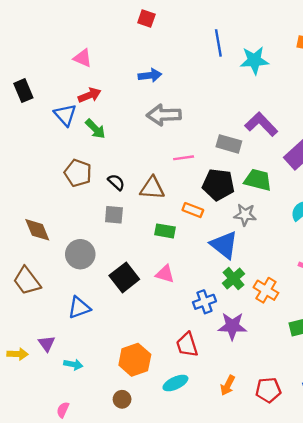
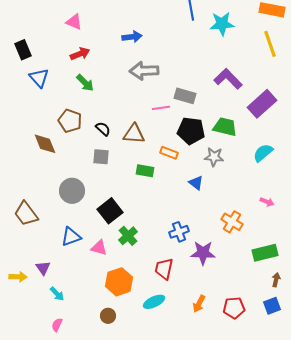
blue triangle: (65, 115) -> (39, 78), moved
gray rectangle: (229, 144) -> (185, 96), moved
brown diamond: (37, 230) -> (45, 144), moved
blue triangle: (224, 245) -> (196, 183), size x0.6
pink triangle: (165, 274) -> (99, 248), moved
green cross: (233, 279) -> (128, 236), moved
red trapezoid: (187, 345) -> (164, 269), turned 30
cyan arrow: (73, 364) -> (57, 294), moved, turned 35

